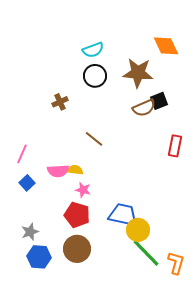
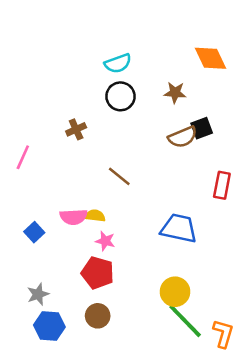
brown star: (138, 73) -> (175, 93), size x0.6
pink line: (22, 154) -> (23, 157), moved
blue trapezoid: (123, 215) -> (179, 228), moved
brown circle: (77, 249) -> (98, 316), size x0.7

